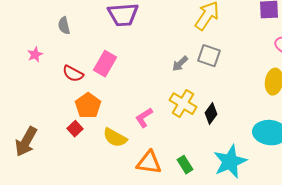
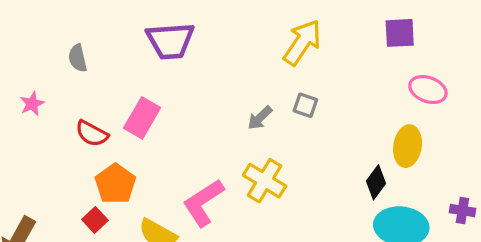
gray square: (209, 56) -> (305, 105), size x0.7
black diamond: (211, 114) -> (376, 182), moved
pink L-shape: (144, 118) -> (203, 203), size x1.5

